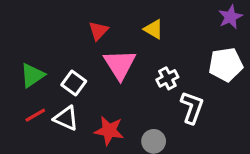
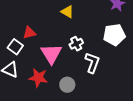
red triangle: (98, 31) -> (29, 33), moved, turned 32
pink triangle: (120, 65) -> (51, 54), moved

